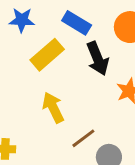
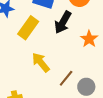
black arrow: (98, 58) -> (63, 22), turned 65

